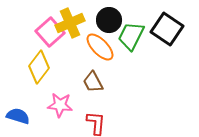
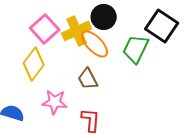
yellow cross: (70, 23) -> (77, 31), moved
green trapezoid: (131, 36) -> (136, 49), moved

